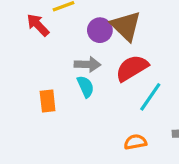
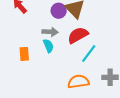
orange semicircle: (135, 142) -> (78, 82), size x1.5

